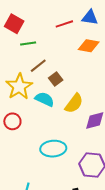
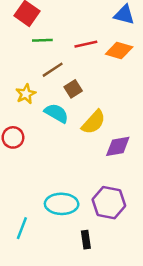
red line: (64, 24) -> (86, 44), moved
yellow star: (19, 87) -> (26, 94), size x0.6
cyan ellipse: (53, 149) -> (62, 204), moved

